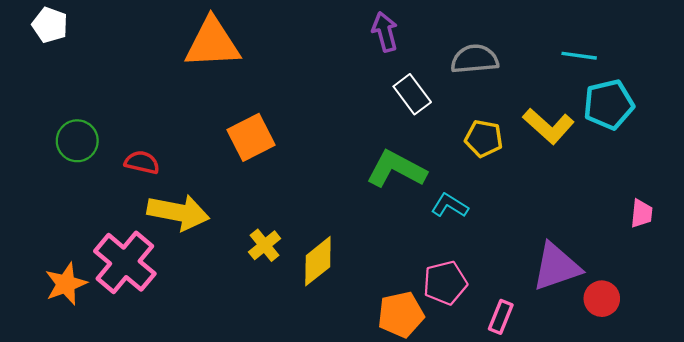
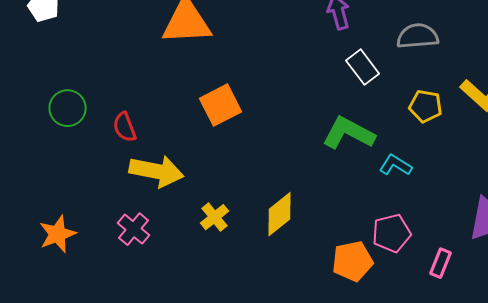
red semicircle: (142, 162) -> (125, 127), turned -124
yellow cross: (265, 245) -> (215, 217), moved
pink cross: (125, 262) -> (134, 229), moved, size x0.6

